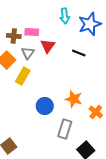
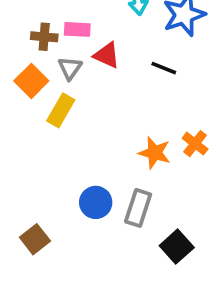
red triangle: (48, 46) -> (107, 55), turned -42
blue circle: (45, 106) -> (96, 202), moved
orange cross: (96, 112) -> (195, 144), moved

